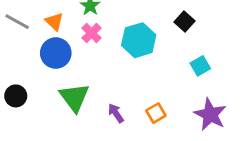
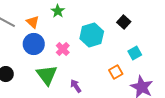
pink cross: (92, 33) -> (63, 49), moved
orange square: (156, 113) -> (116, 72), moved

